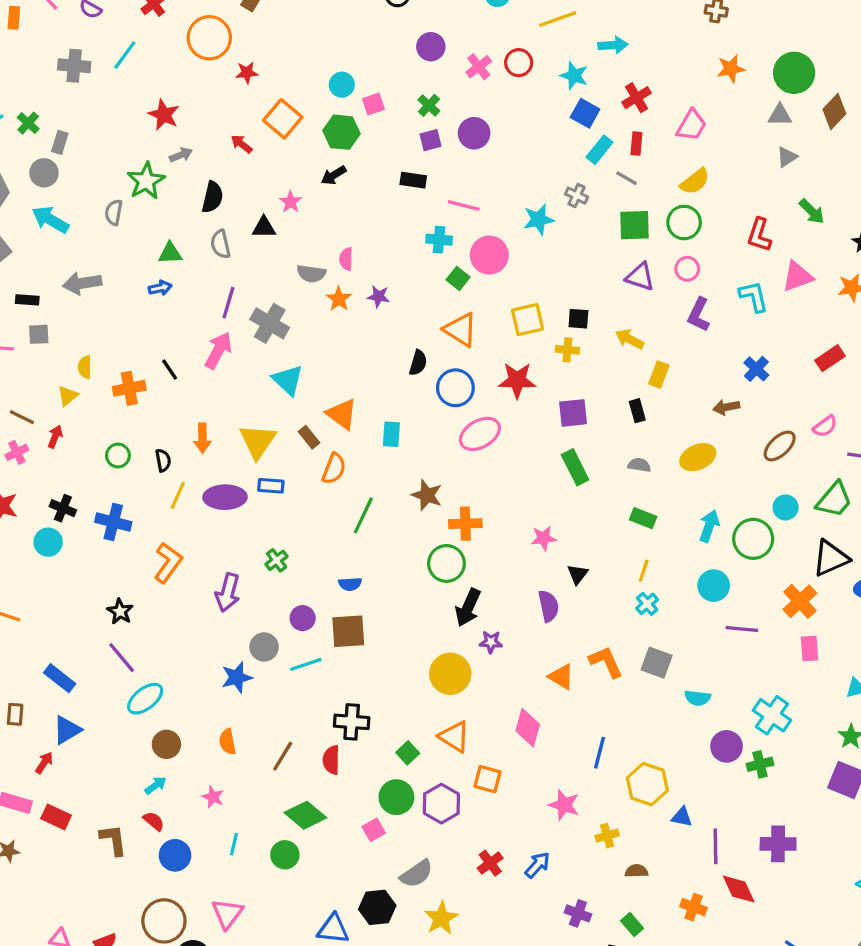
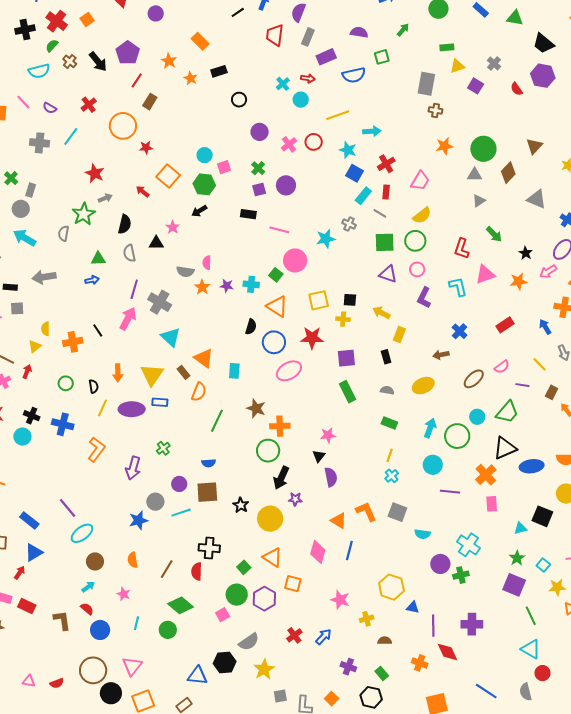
cyan cross: (439, 240) -> (251, 284), moved
black triangle: (578, 574) -> (319, 456), moved
black star: (120, 611) -> (241, 505), moved
blue line: (599, 753) -> (349, 551), moved

